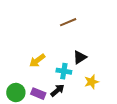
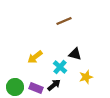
black triangle: (80, 57) -> (75, 54), turned 48
cyan cross: (64, 71) -> (60, 67), turned 32

